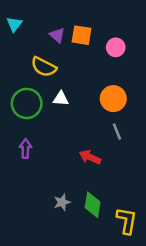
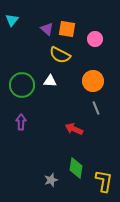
yellow semicircle: (44, 67) -> (60, 55), moved
gray star: (62, 202) -> (51, 180), moved

